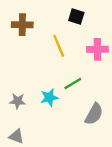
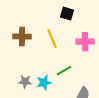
brown cross: (22, 25) -> (22, 37), moved
gray star: (18, 101) -> (25, 82), moved

